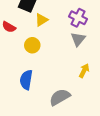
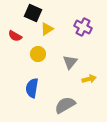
gray triangle: (78, 39) -> (70, 62), moved
yellow arrow: (84, 71) -> (89, 79), turned 48

